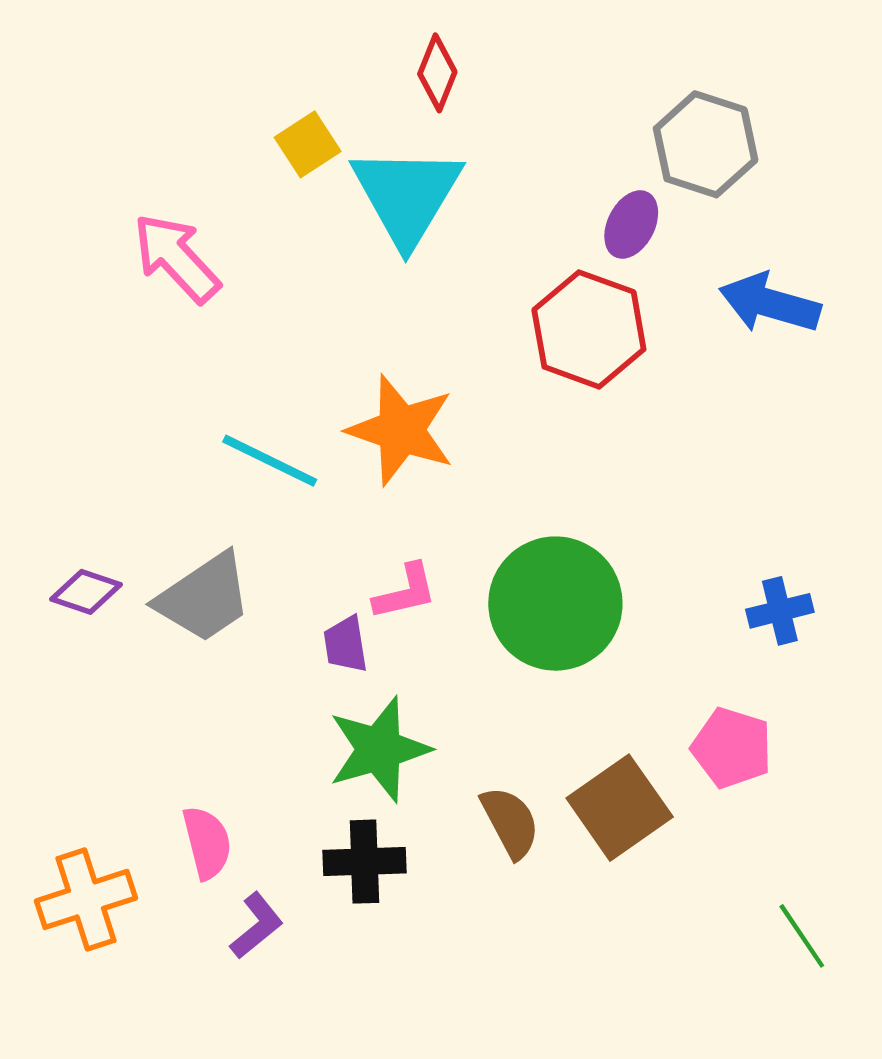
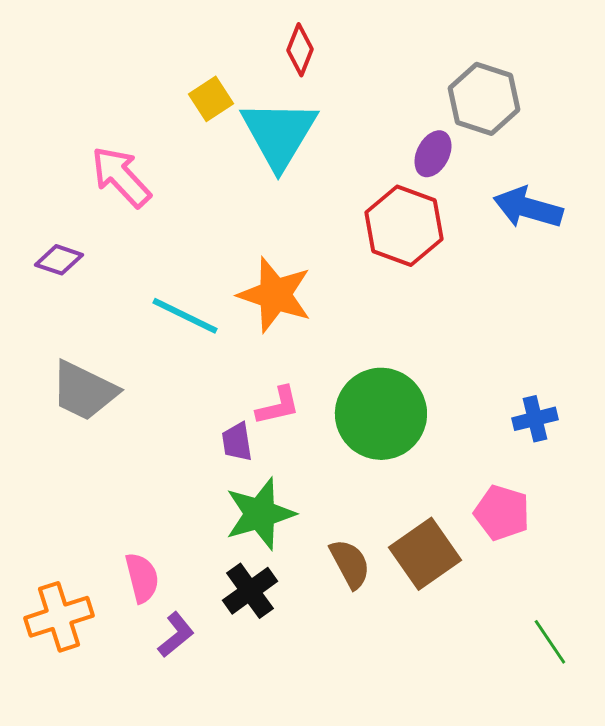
purple diamond: (86, 592) -> (59, 260), moved
gray trapezoid: (204, 598) -> (84, 391), moved, turned 60
black cross: (364, 862) -> (250, 591), turned -34

